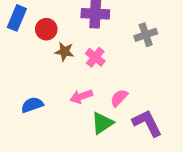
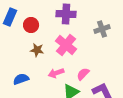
brown star: (64, 52) -> (37, 50), moved
pink cross: (95, 57) -> (66, 45), size x1.5

